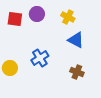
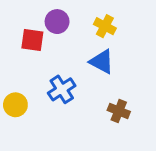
red square: (15, 19) -> (32, 40), moved
blue triangle: (76, 40) -> (102, 62), moved

